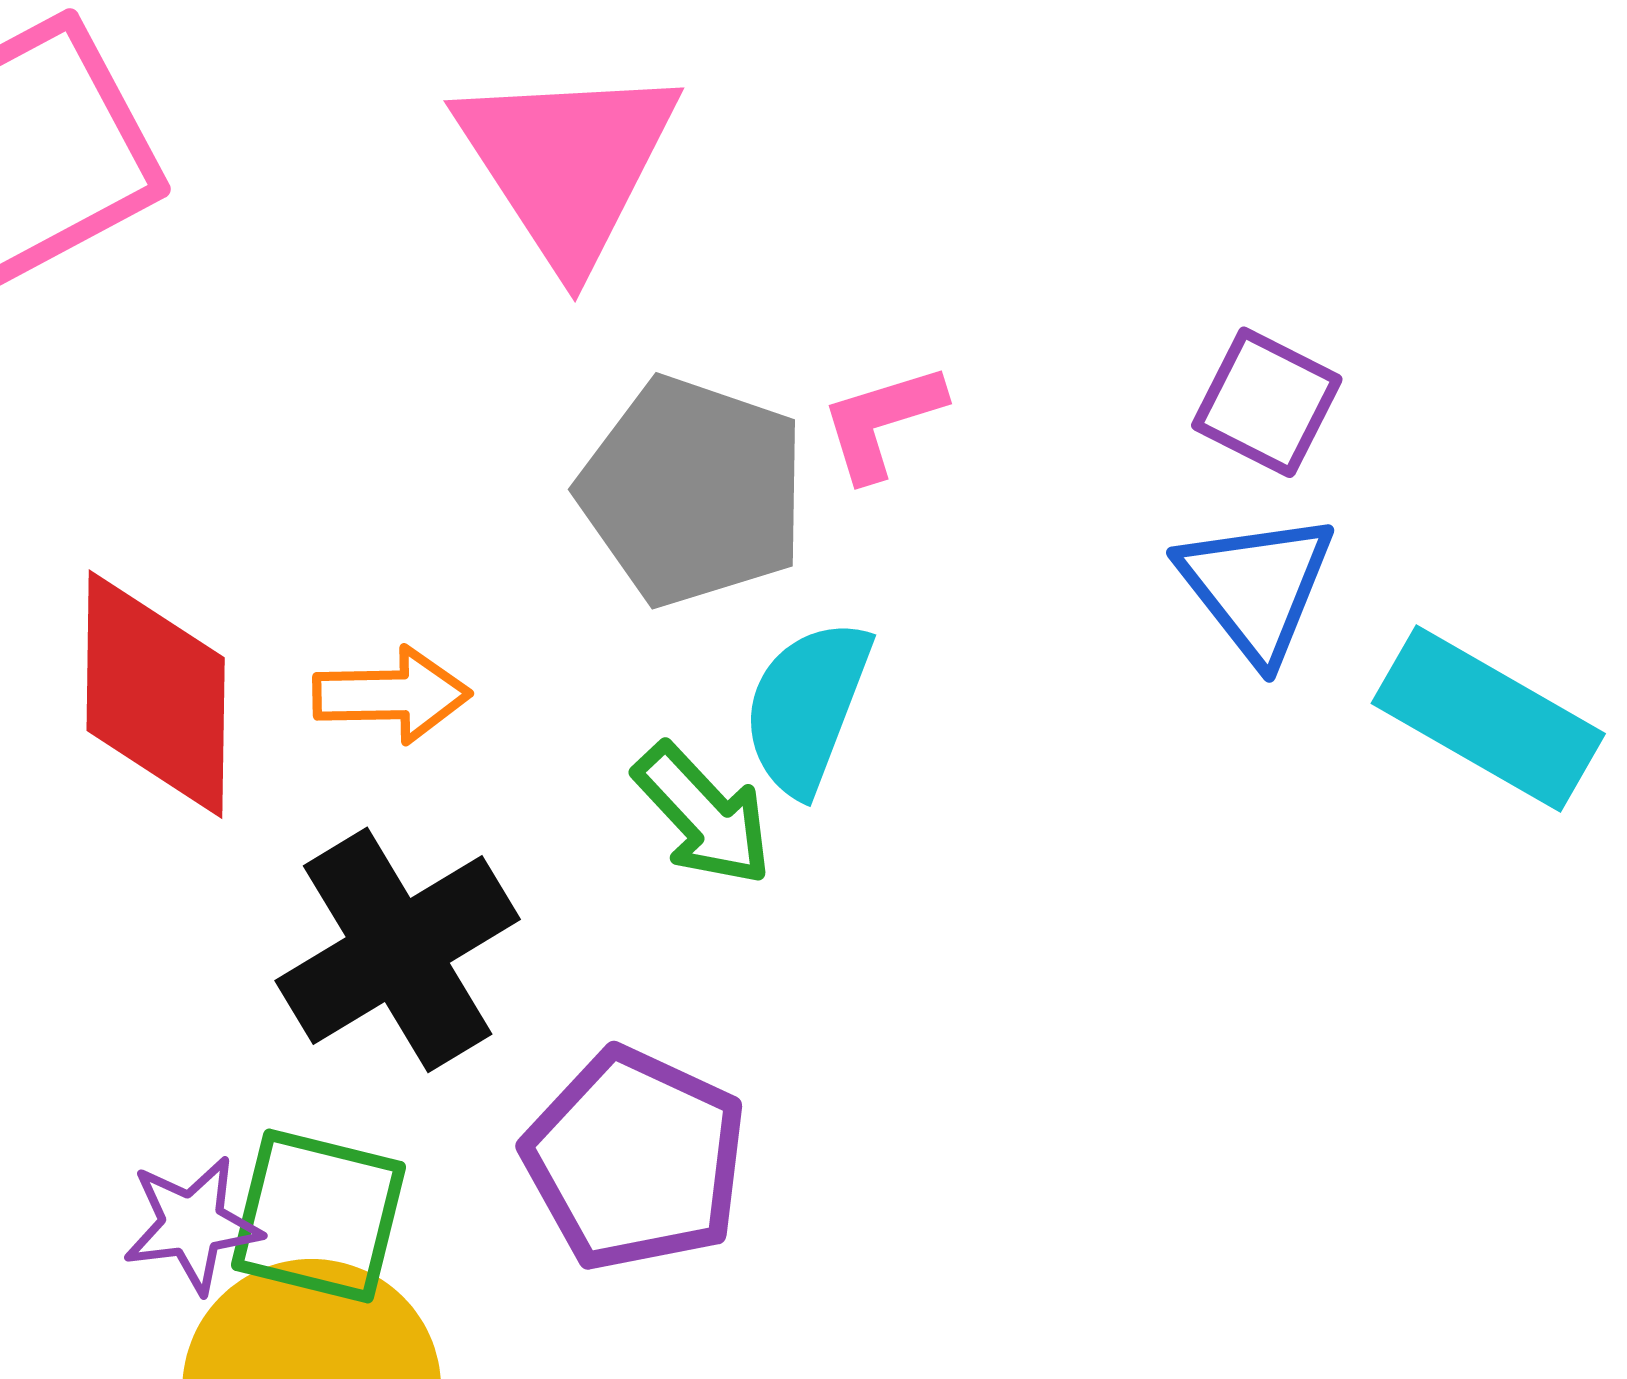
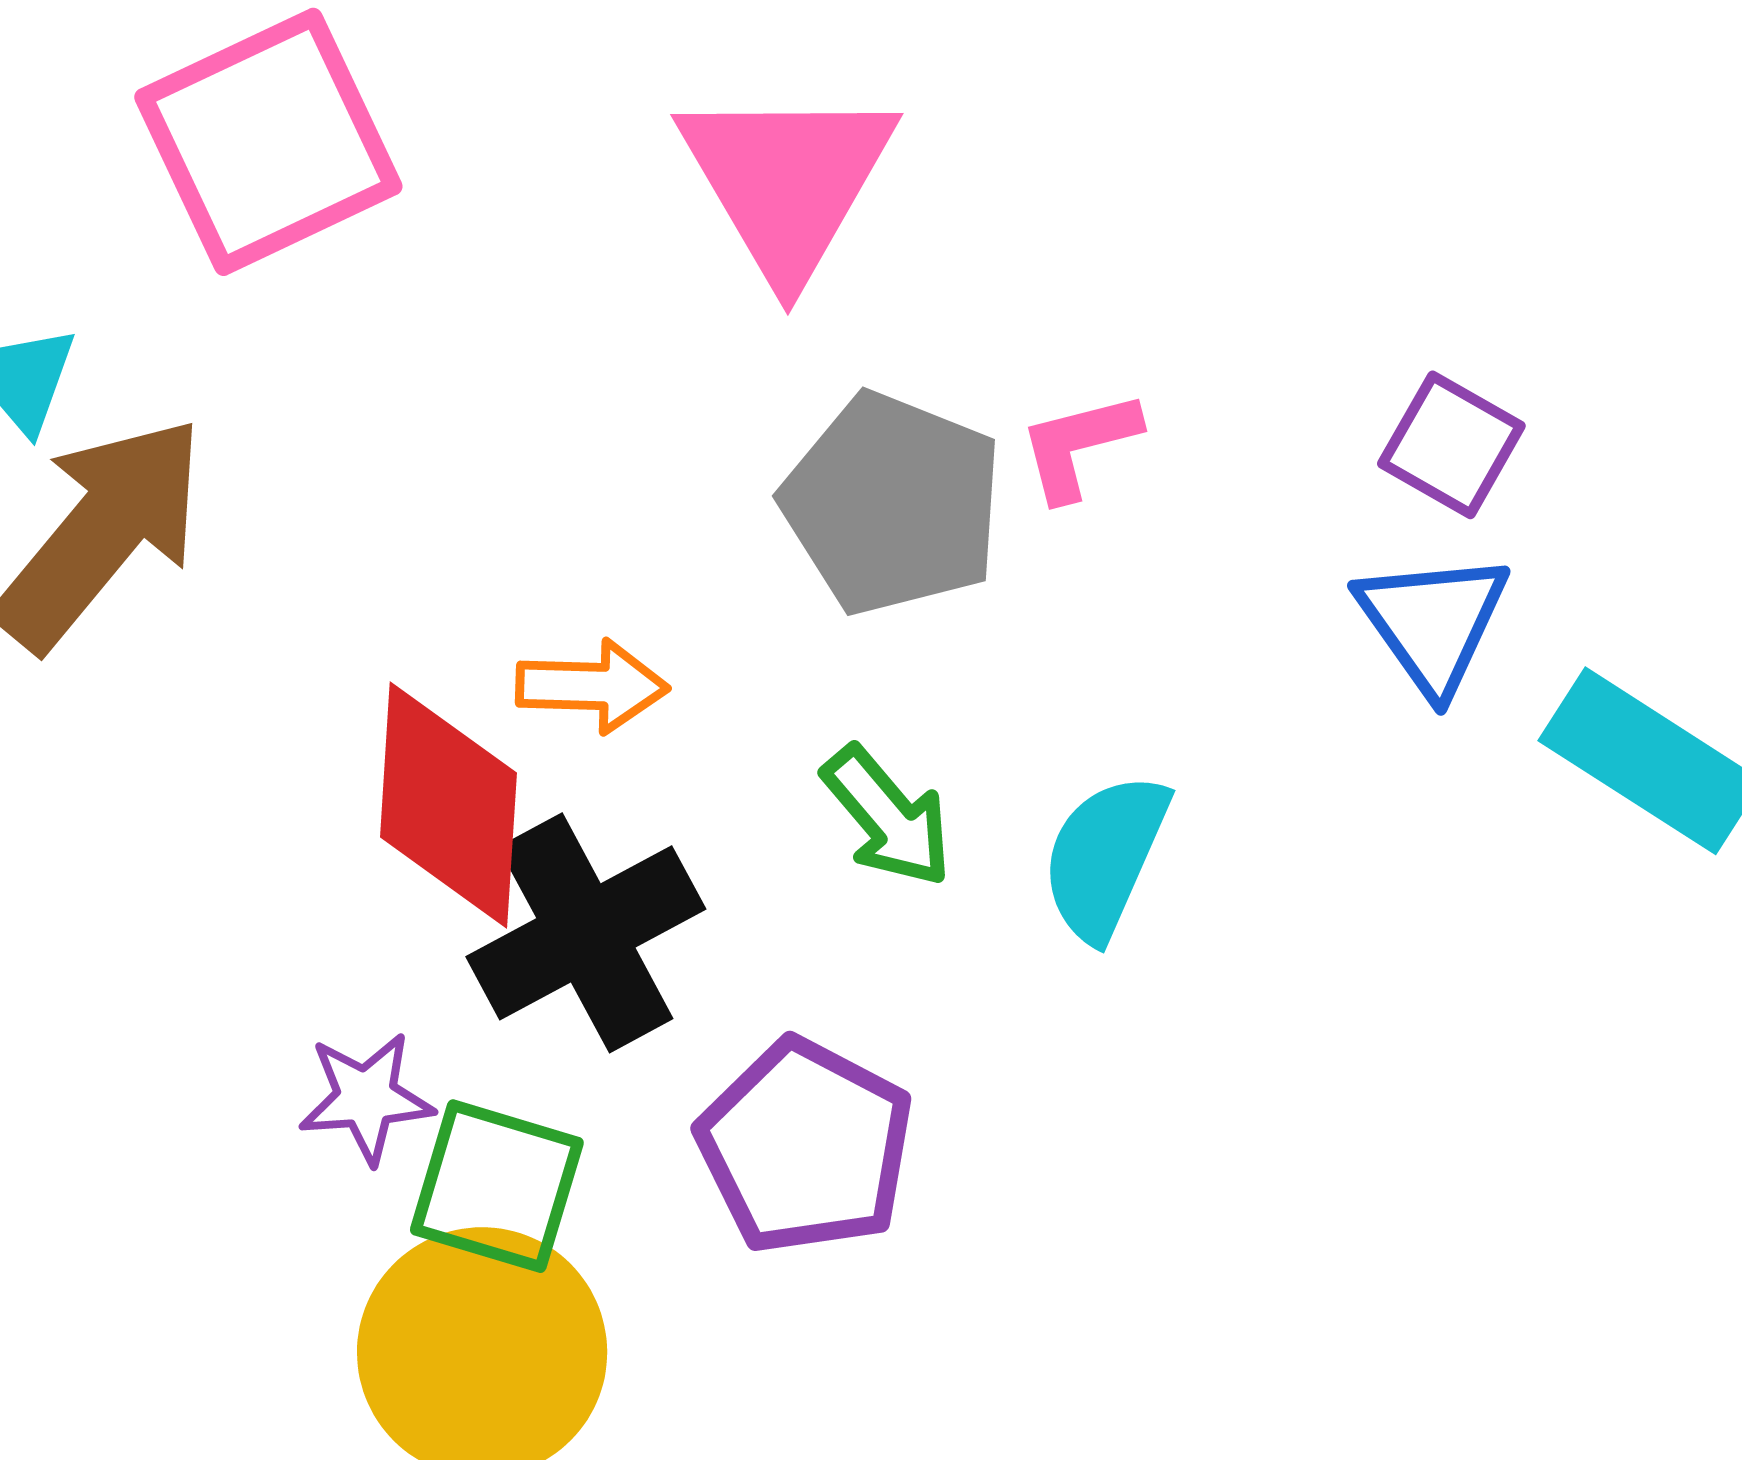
red diamond: (156, 694) -> (448, 805), moved
cyan semicircle: (807, 707) -> (1105, 857), moved
purple star: (192, 1225) -> (366, 1098), moved

